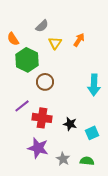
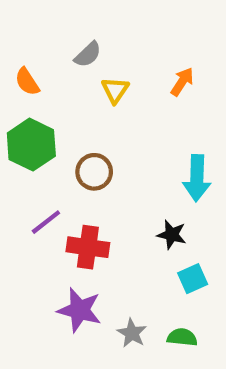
orange arrow: (79, 40) -> (182, 82), moved
green hexagon: (27, 60) -> (31, 145), moved
black star: (70, 124) -> (172, 235), moved

